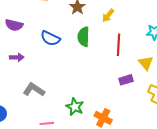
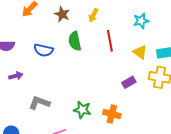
purple rectangle: (126, 80) -> (129, 82), moved

